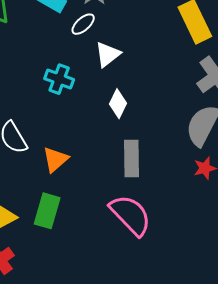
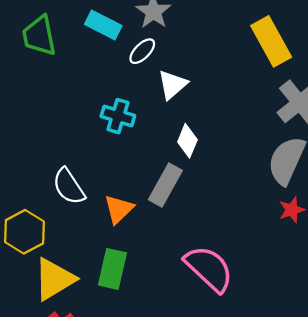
gray rectangle: (131, 158) -> (165, 185), moved, turned 33

